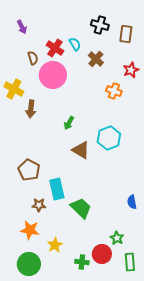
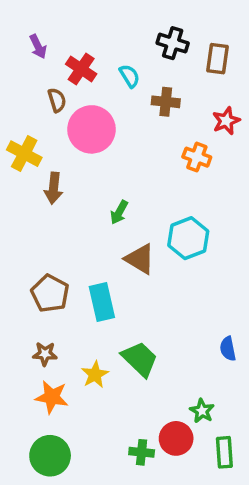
red cross: (55, 48) -> (81, 69), moved
brown cross: (96, 59) -> (166, 102), turned -35
cyan rectangle: (57, 189) -> (102, 302), moved
brown star: (39, 205) -> (45, 354), moved
yellow star: (55, 245) -> (95, 375), moved

